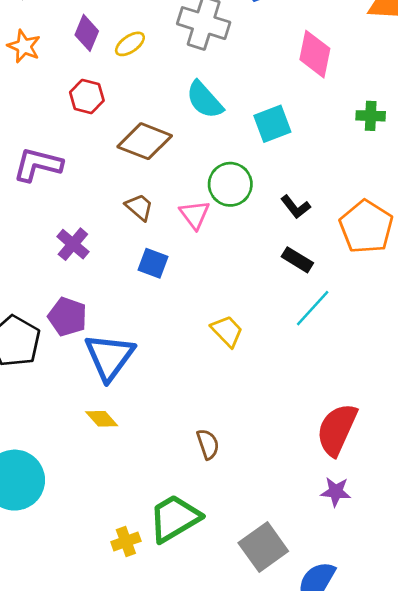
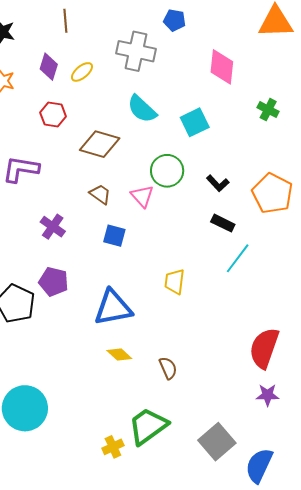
green cross: (371, 116) -> (268, 110), turned 30
yellow trapezoid: (227, 331) -> (175, 282), turned -124
blue triangle: (109, 357) -> (113, 308), moved, turned 48
yellow diamond: (102, 419) -> (119, 354), moved

